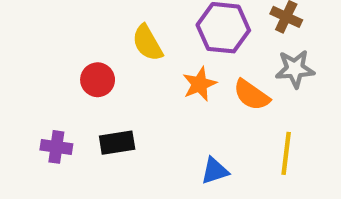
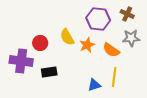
yellow semicircle: (147, 43) -> (67, 37), moved
purple cross: (56, 147) -> (21, 61), moved, size x1.6
yellow line: (286, 153) -> (114, 77), moved

